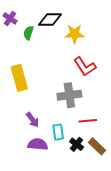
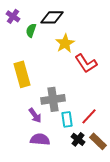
yellow star: (75, 34) -> (65, 43), moved, turned -30
gray cross: (69, 95) -> (53, 99), moved
red line: (88, 121) -> (89, 116), turned -42
cyan rectangle: (58, 132) -> (67, 119), moved

